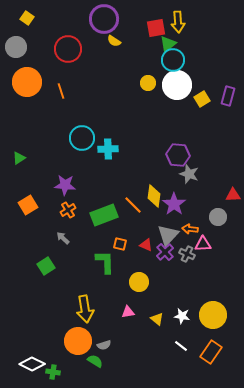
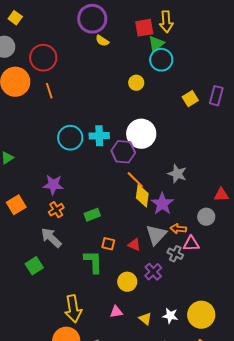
red circle: (68, 49) -> (43, 58), moved
white circle: (177, 85) -> (141, 134), moved
cyan cross: (108, 149) -> (99, 136), moved
purple hexagon: (178, 155) -> (123, 152), moved
orange line: (133, 205) -> (135, 180), moved
green rectangle: (104, 215) -> (92, 215), size x0.6
gray arrow: (63, 238) -> (51, 238), size x1.6
purple cross: (165, 252) -> (153, 272), moved

